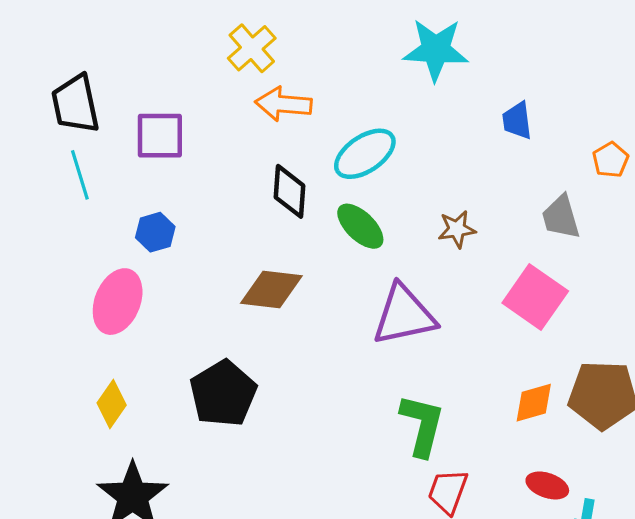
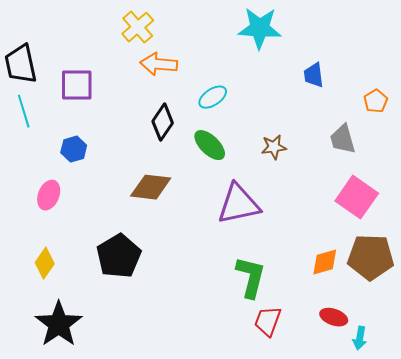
cyan ellipse: (365, 154) -> (213, 97), size x0.7
black diamond: (289, 191) -> (163, 122), turned 30
pink square: (535, 297) -> (357, 197), moved
pink ellipse: (118, 302) -> (49, 195), size x0.7

